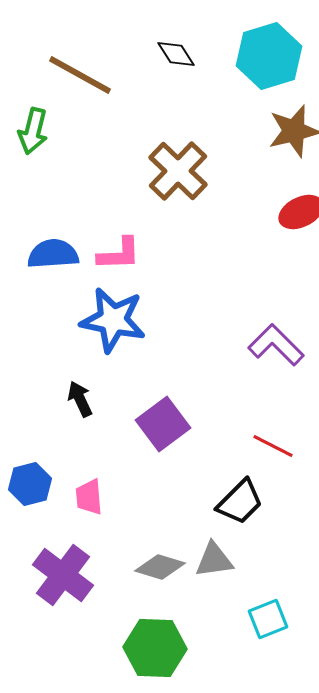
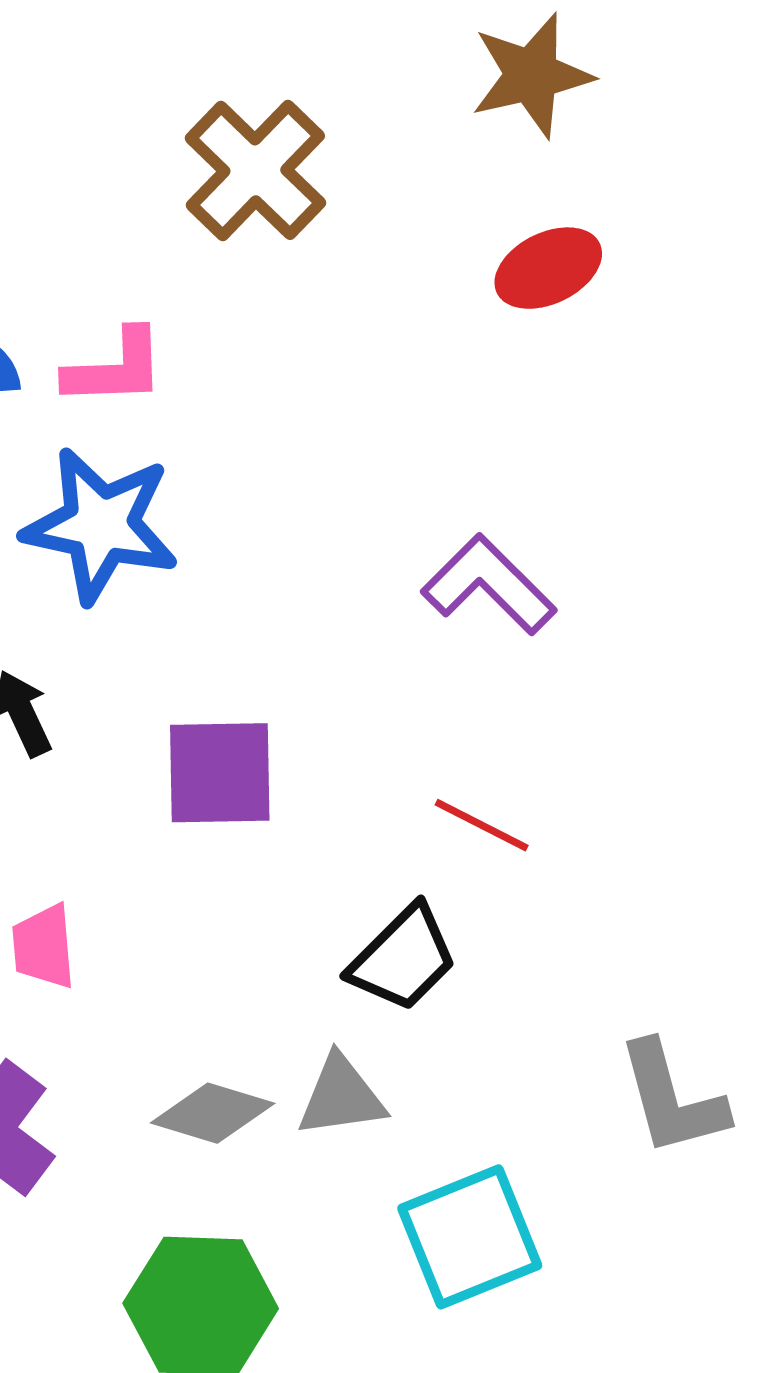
purple square: (163, 424) -> (220, 773), turned 36
cyan square: (268, 619) -> (470, 1237), size x1.5

